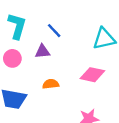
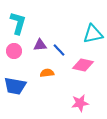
blue line: (54, 31) -> (59, 50), moved

